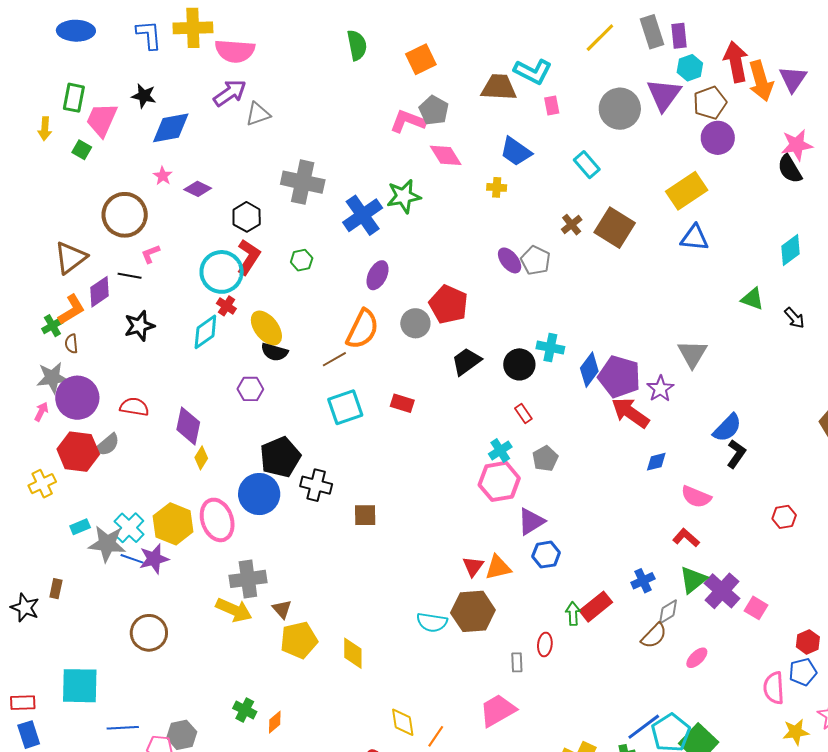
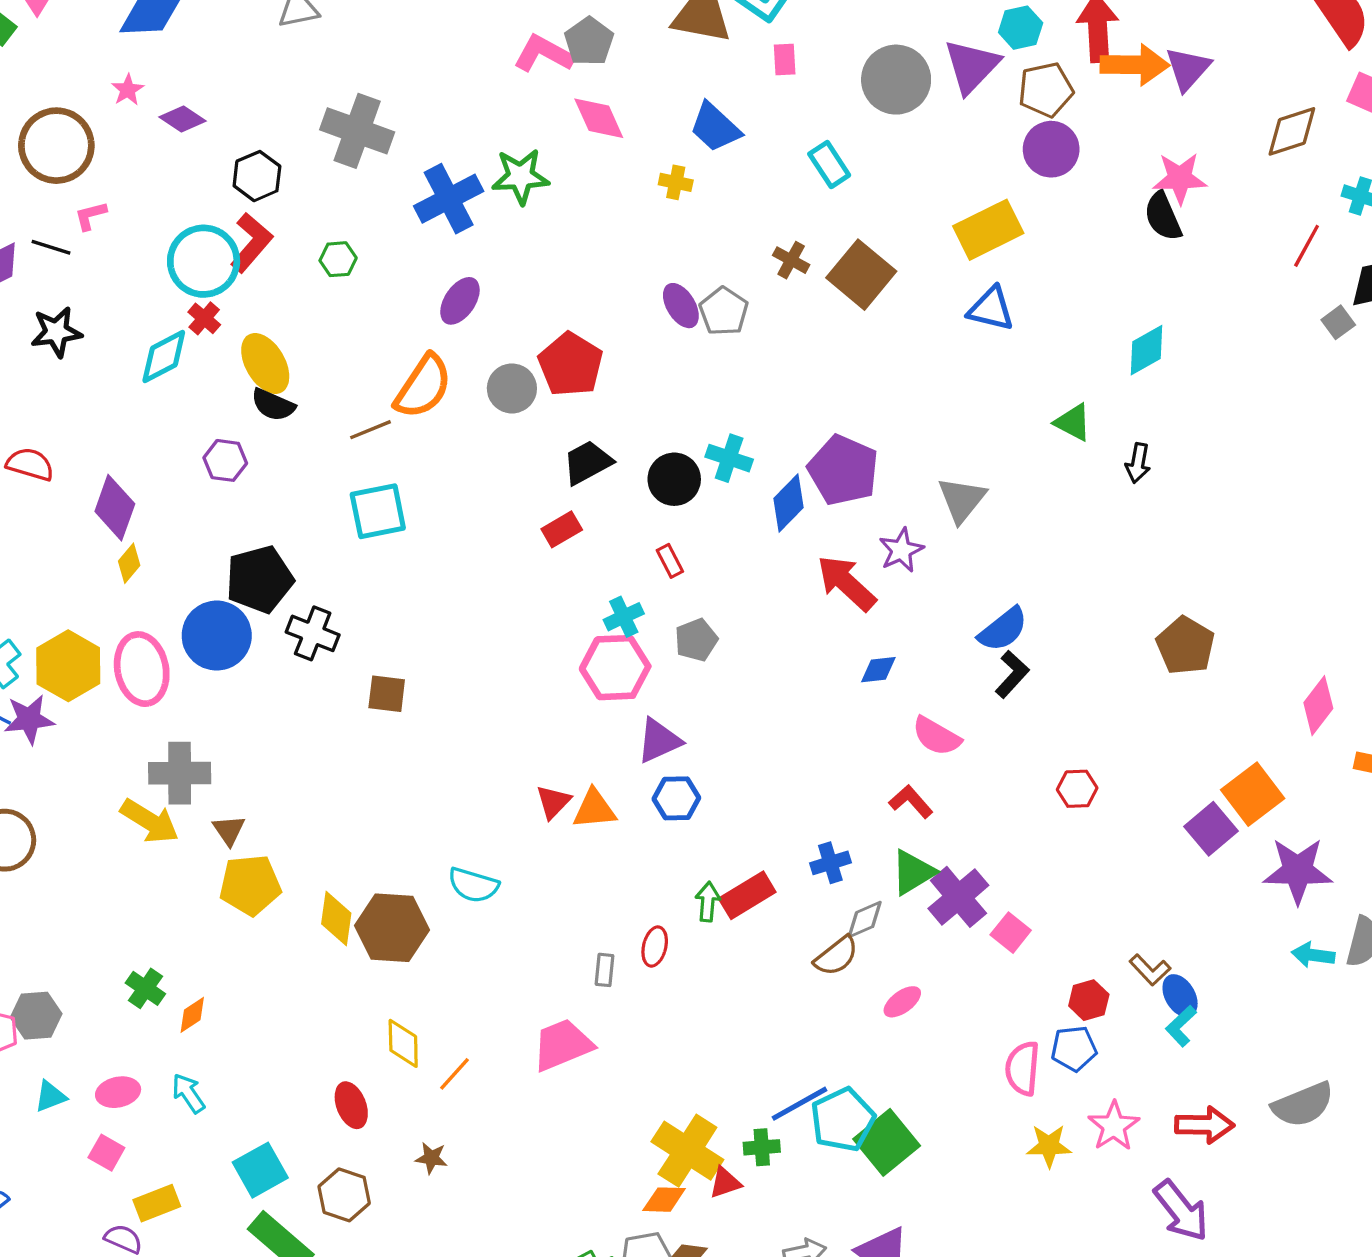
orange arrow: (761, 81) -> (1135, 65), turned -81
brown cross: (572, 225) -> (791, 260), turned -30
black arrow: (794, 318) -> (1138, 463), turned 45
purple pentagon: (619, 377) -> (843, 470), moved
red rectangle: (402, 403) -> (562, 529), moved, turned -55
brown hexagon: (473, 611) -> (392, 928), moved

